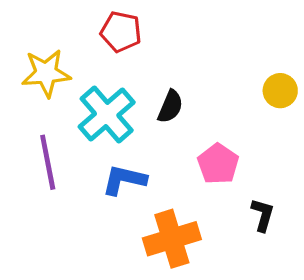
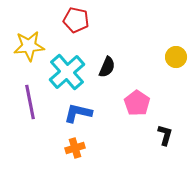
orange cross: (172, 239) -> (75, 148), moved, size x0.6

